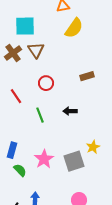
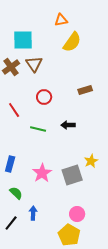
green line: (40, 115) -> (38, 129), turned -56
green semicircle: (20, 170) -> (16, 193), moved

